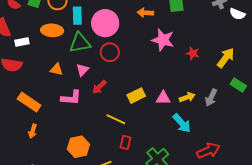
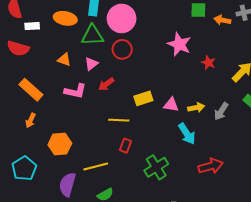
orange arrow: (145, 13) -> (222, 20), moved
yellow line: (116, 119) -> (119, 120), turned -30
orange hexagon: (78, 147) -> (60, 144), moved

